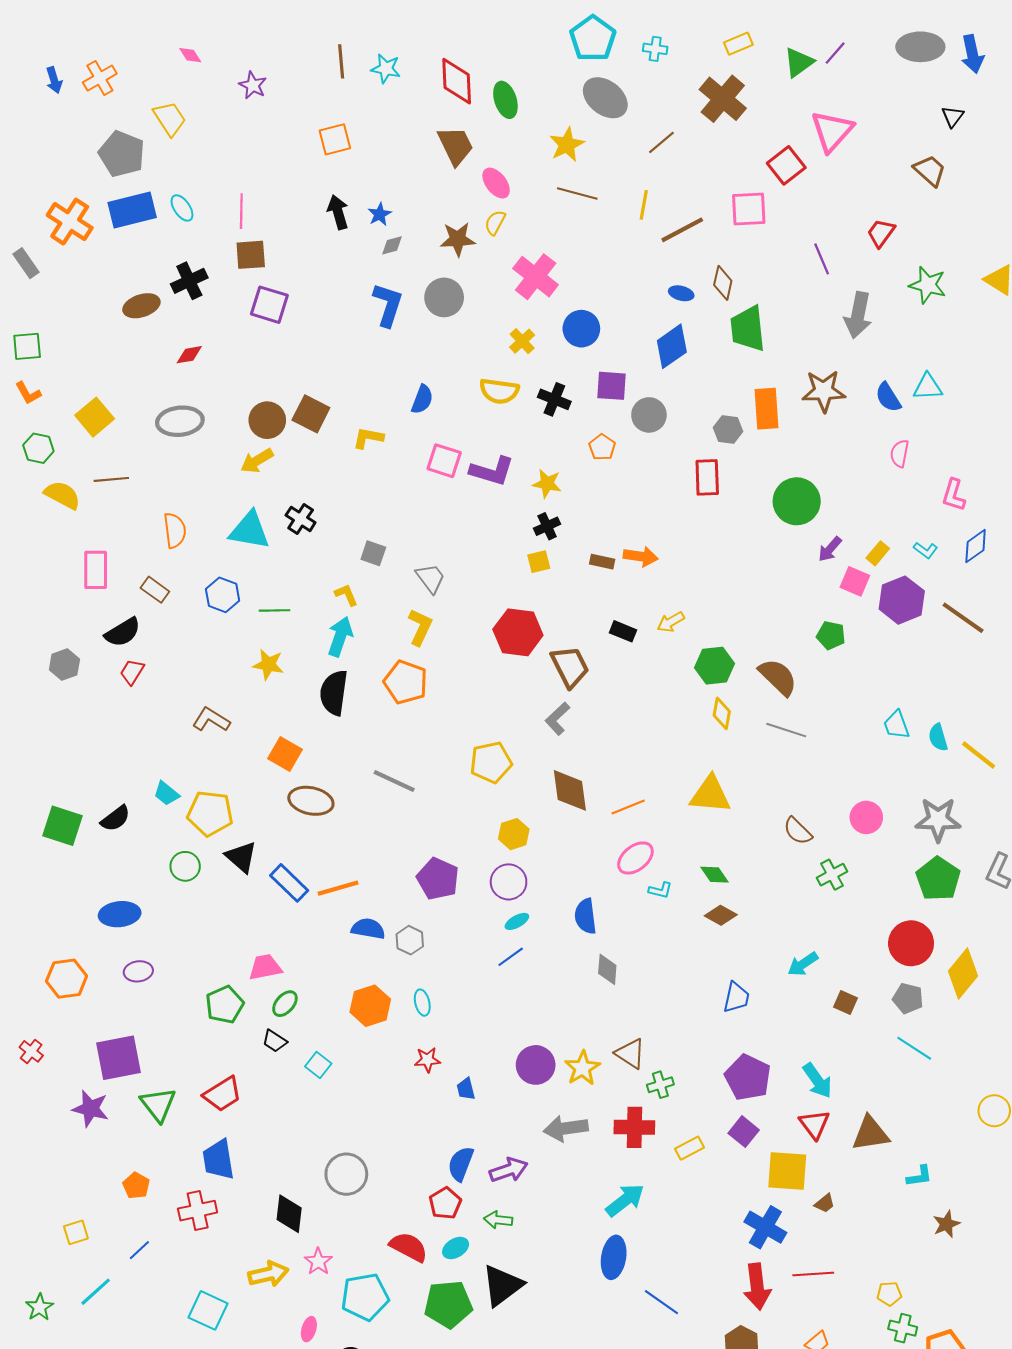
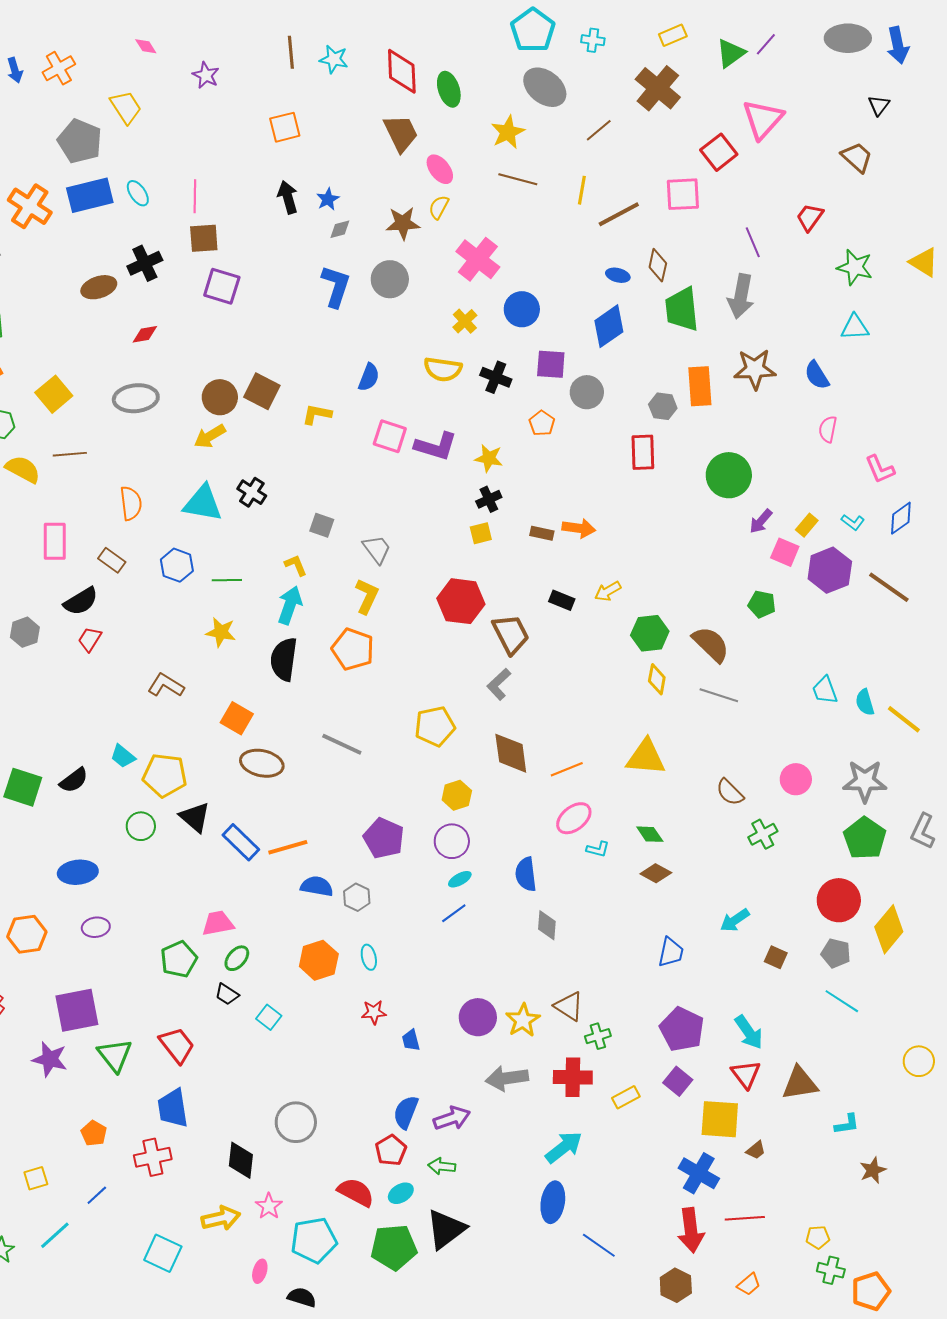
gray arrow: (858, 315) -> (741, 296), moved
cyan triangle: (928, 387) -> (855, 327), moved
pink L-shape: (954, 495) -> (880, 469), turned -40
red trapezoid: (223, 1094) -> (177, 1045), turned -96

